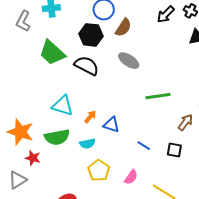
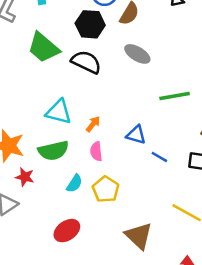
blue triangle: (111, 125) -> (136, 135), moved
cyan semicircle: (87, 144) -> (74, 183), moved, turned -42
pink semicircle: (131, 177) -> (96, 151), moved, turned 140

